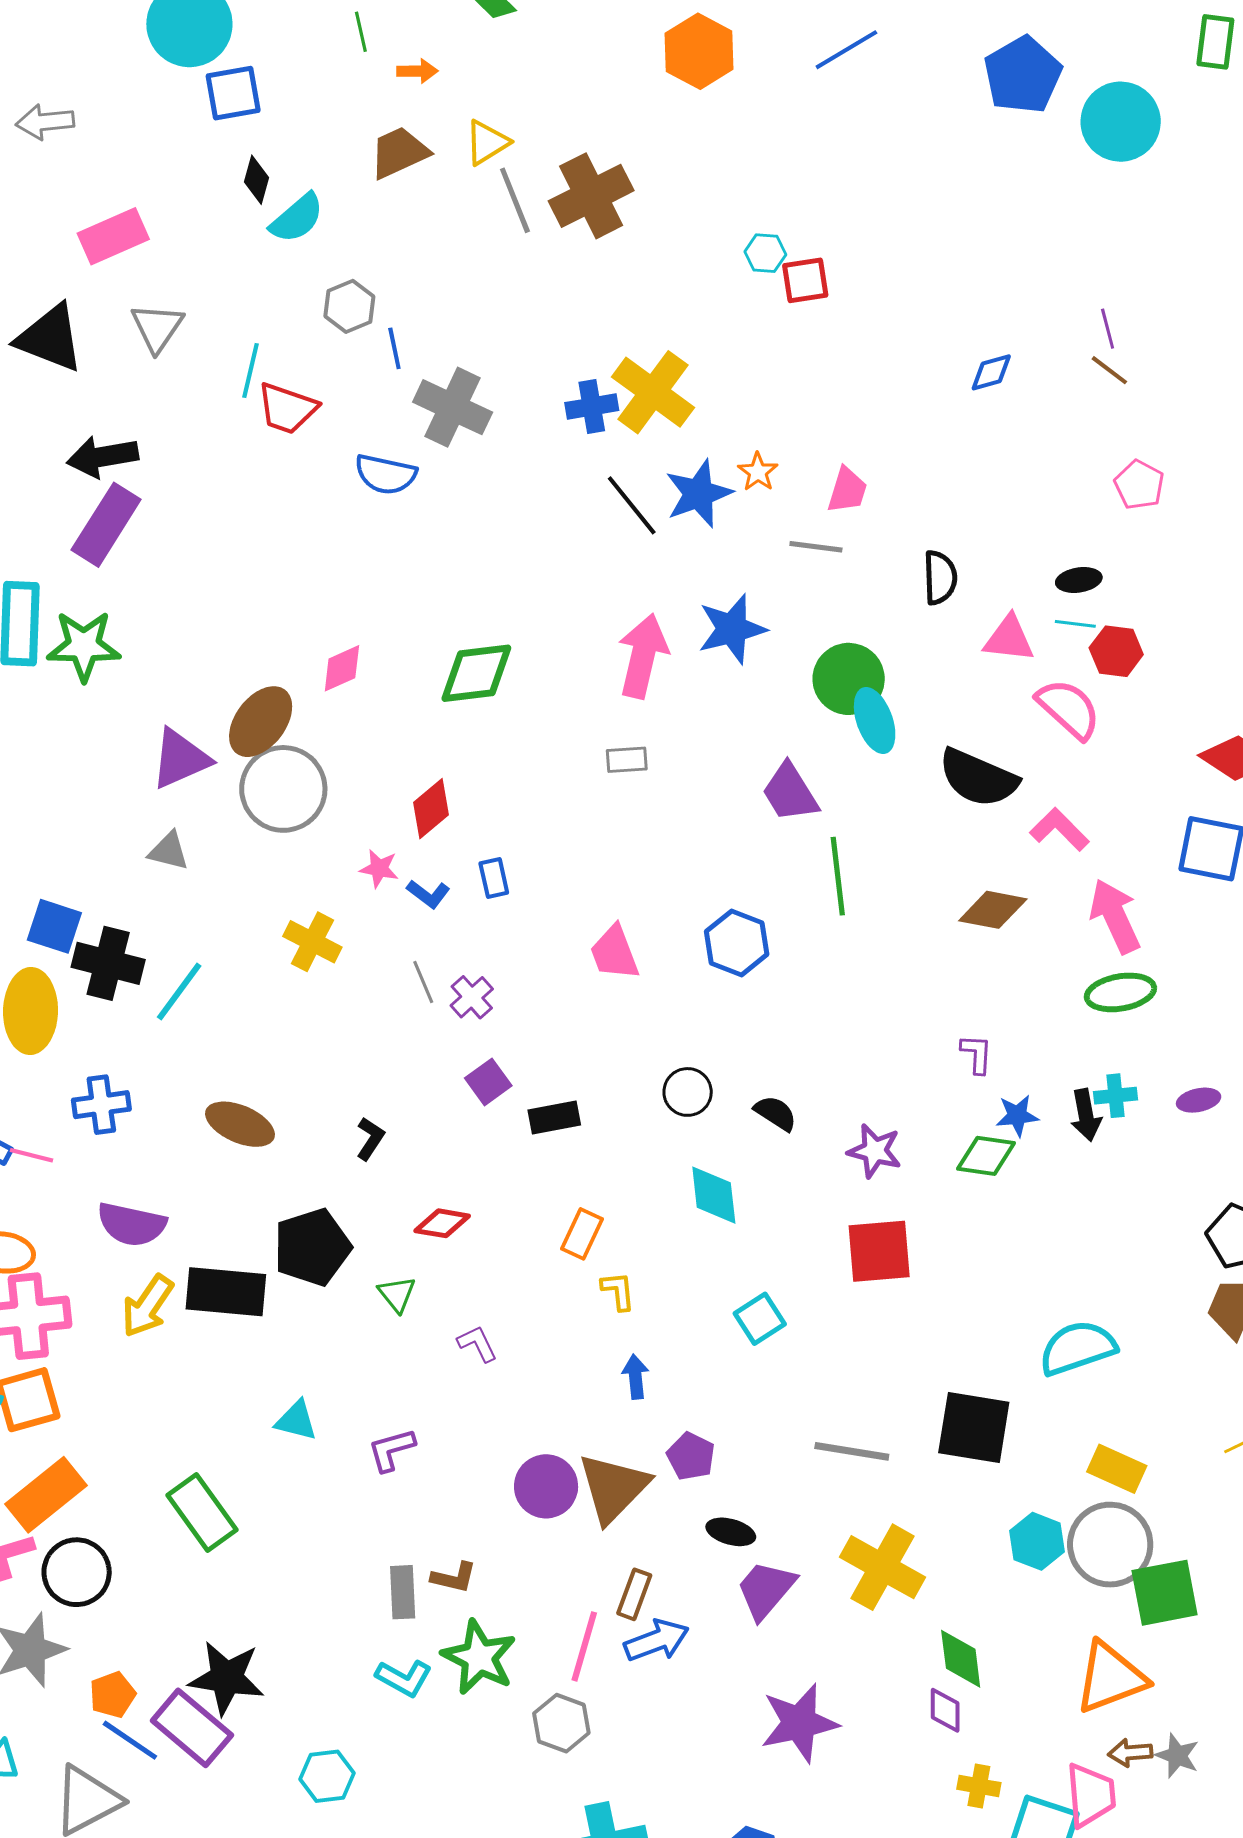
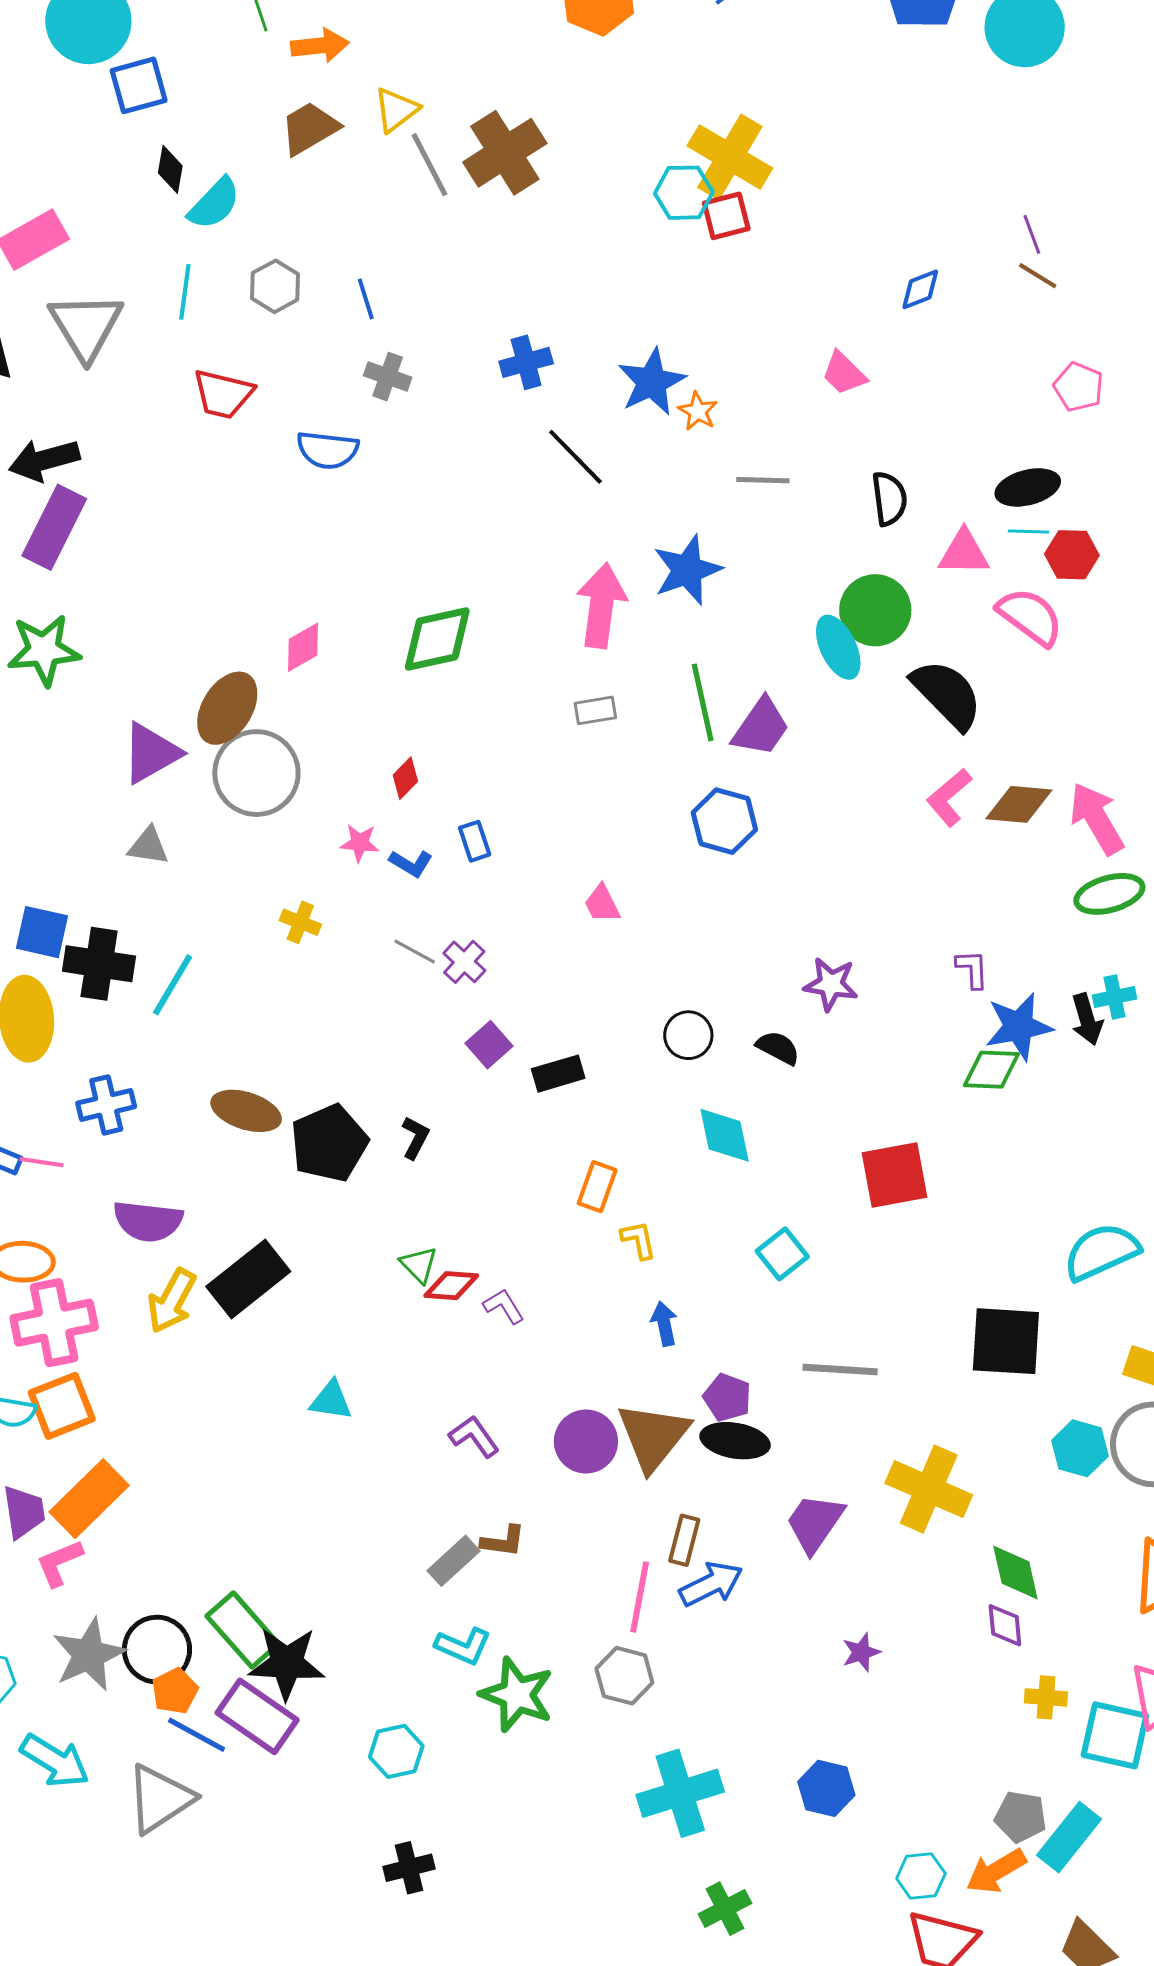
orange arrow: (417, 71) -> (320, 46), size x1.4
cyan hexagon: (765, 253) -> (684, 193), size x1.4
gray triangle: (157, 327) -> (86, 326), size x1.4
blue line: (394, 348) -> (366, 299), moved
cyan line: (251, 371) -> (185, 292), moved
yellow cross: (653, 392) -> (730, 157), moved
gray cross: (453, 407) -> (388, 377), size x0.6
pink trapezoid: (847, 490) -> (844, 373), moved, turned 123
blue star: (699, 494) -> (652, 382), moved
black ellipse: (1079, 580) -> (1028, 487), size x1.4
green circle: (849, 679) -> (875, 610), moved
black semicircle: (978, 778) -> (947, 694), turned -152
purple trapezoid: (790, 792) -> (761, 727), turned -108
red diamond: (431, 809) -> (405, 778), size x0.7
pink L-shape: (1059, 830) -> (949, 797), moved, turned -80
green line: (838, 876) -> (703, 702), moved
brown diamond: (993, 910) -> (1019, 804), moved
yellow cross: (312, 942) -> (300, 922), size x0.7
blue hexagon: (737, 943) -> (724, 821), moved
pink trapezoid: (614, 953) -> (602, 904), size x0.7
gray line: (423, 982) -> (415, 952), turned -33
blue star: (1017, 1115) -> (1019, 1026), size x1.6
black L-shape: (370, 1139) -> (415, 1138), moved
purple star: (875, 1151) -> (831, 984), moved
red diamond: (442, 1223) -> (451, 1286), moved
black pentagon: (312, 1247) -> (329, 1143), moved
black rectangle: (226, 1292) -> (248, 1279), turned -38
purple L-shape: (391, 1450) -> (474, 1436), moved, turned 76
gray line: (852, 1451) -> (840, 1370), moved
green rectangle: (202, 1512) -> (243, 1630), moved
black ellipse: (731, 1532) -> (735, 1441), moved, size x1.4
black circle: (77, 1572) -> (157, 1650), moved
gray rectangle: (403, 1592) -> (454, 1561), turned 56
green star: (479, 1657) -> (517, 1695), moved
purple star: (799, 1723) -> (861, 1652), size x0.5

